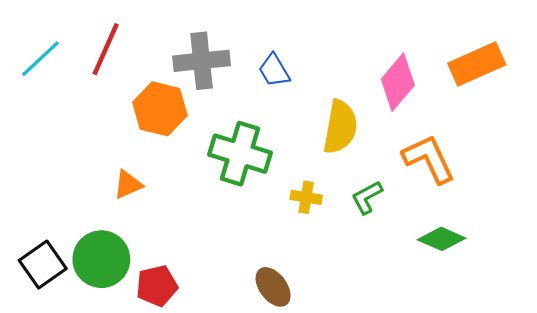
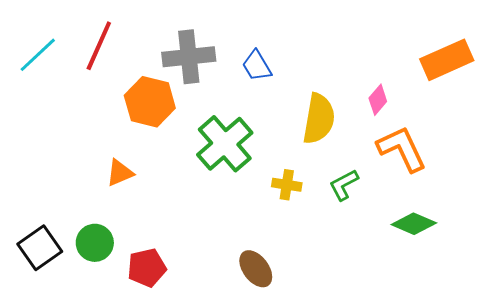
pink diamond: (398, 82) -> (378, 100), moved, size x0.6
green cross: (240, 154) -> (225, 144), turned 32
green circle: (101, 259) -> (95, 243), size x0.7

